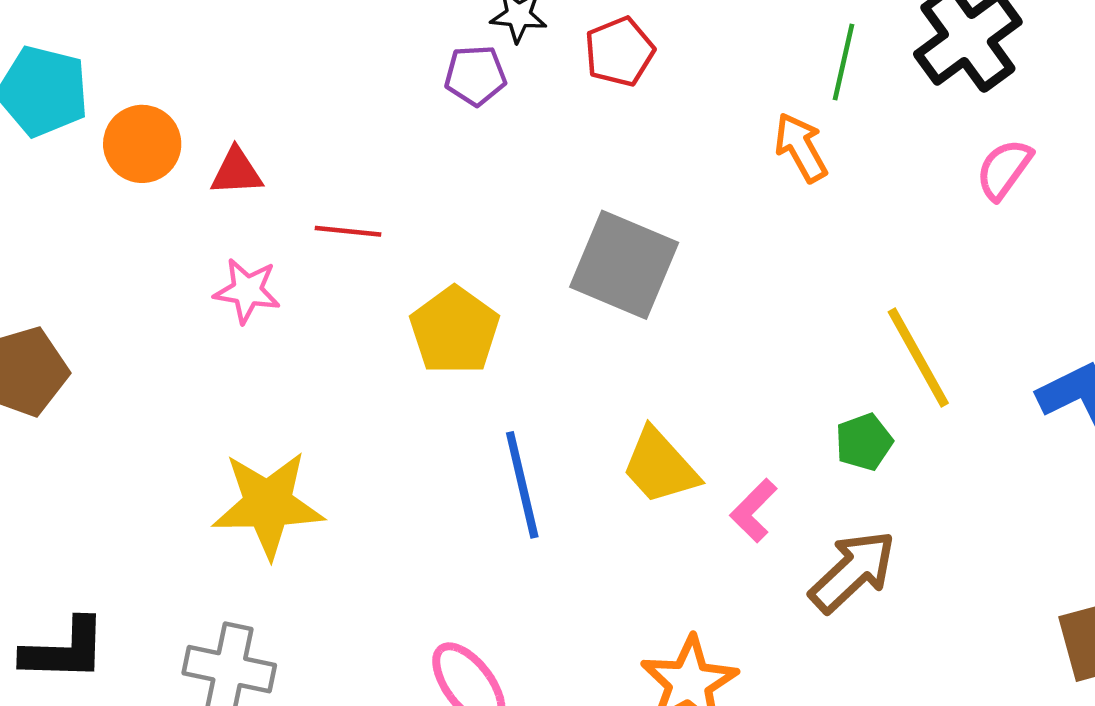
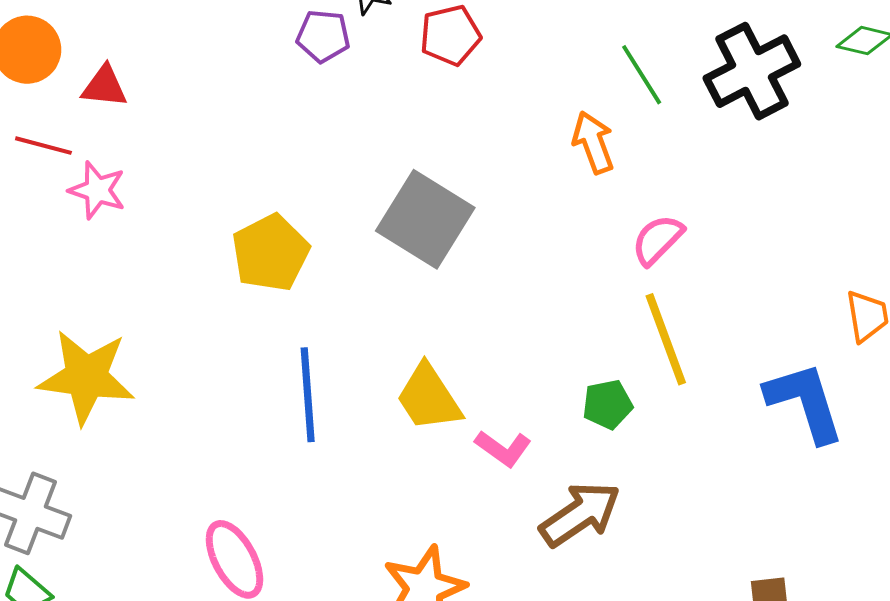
green line: (843, 62) -> (642, 75), turned -54
pink semicircle: (1004, 169) -> (658, 240), moved
red line: (348, 231) -> (43, 146), moved
pink L-shape: (754, 511) -> (503, 448), turned -108

